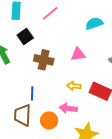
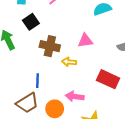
yellow arrow: (74, 86) -> (69, 62), moved
brown trapezoid: (23, 115) -> (27, 103), turned -125

